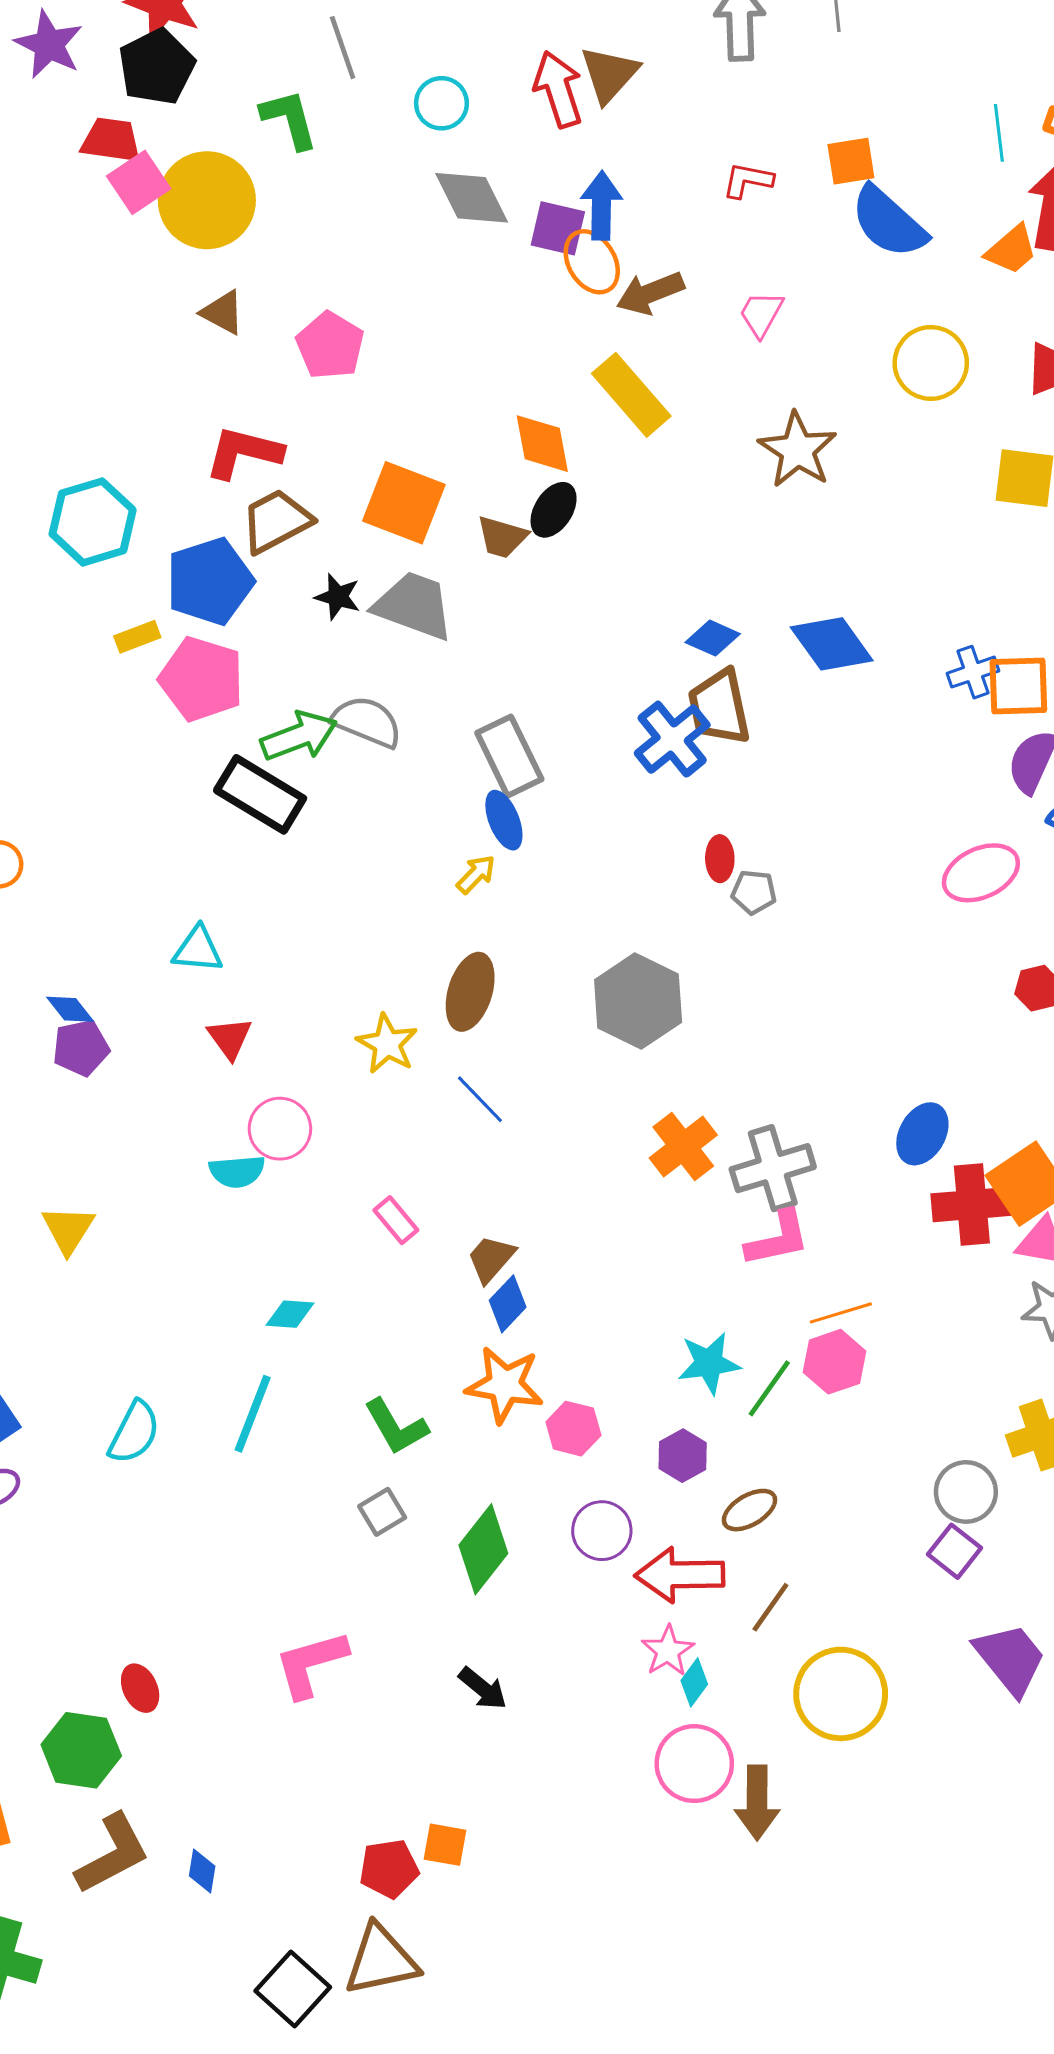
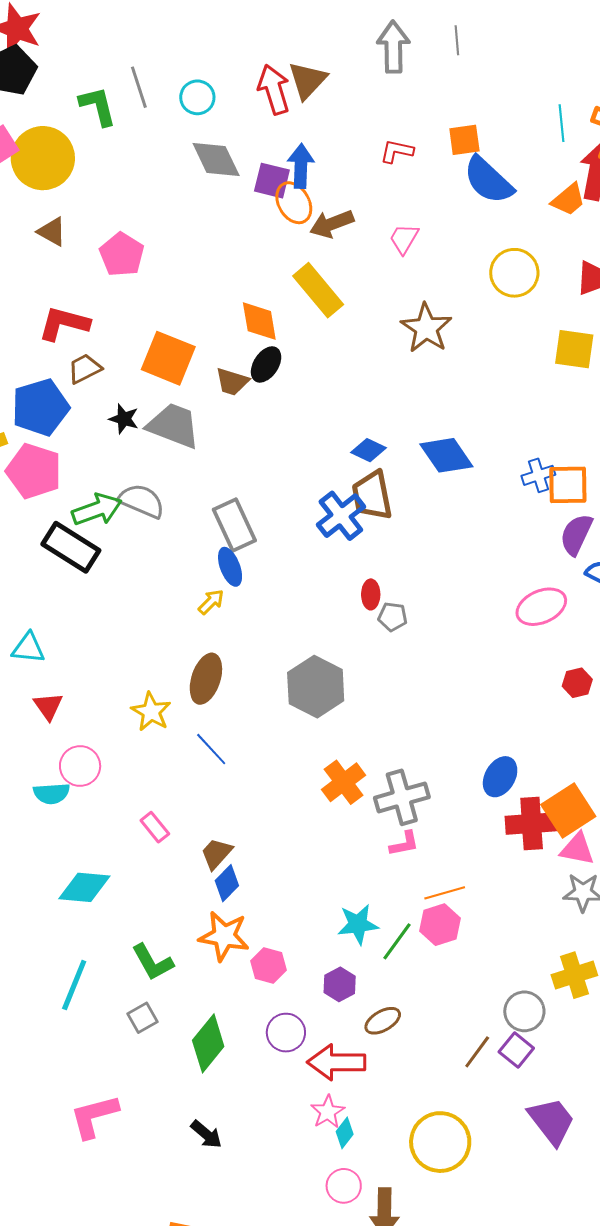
gray line: (343, 48) -> (139, 87), moved
brown trapezoid: (276, 521) -> (85, 369), size x0.7
pink L-shape: (778, 1239) -> (404, 844), size x0.7
cyan diamond: (290, 1314) -> (84, 887), size x1.6
cyan line: (253, 1414) -> (74, 985), moved
brown line: (770, 1607) -> (477, 1052), moved
pink circle: (694, 1764) -> (344, 1186), size x0.7

